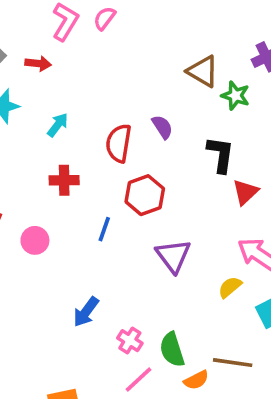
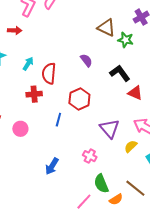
red semicircle: (119, 143) -> (49, 73), moved
black L-shape: (221, 155) -> (120, 73), turned -40
red triangle: (245, 192) -> (135, 93), turned -49
purple triangle: (173, 256) -> (110, 129), moved
pink cross: (130, 341) -> (90, 156), moved
brown line: (233, 363) -> (135, 188), turned 35

